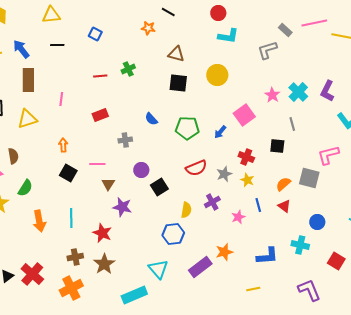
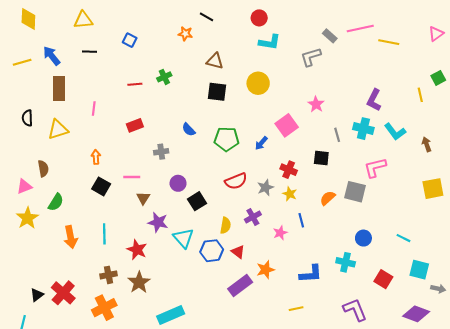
cyan cross: (298, 92) -> (363, 129), moved, turned -30
red triangle: (284, 206) -> (238, 252), moved
cyan triangle: (158, 269) -> (183, 238), moved

